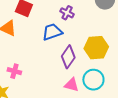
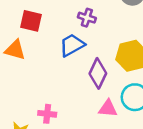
pink cross: (14, 71) -> (47, 114), moved

